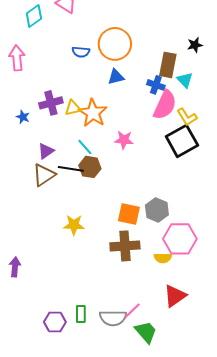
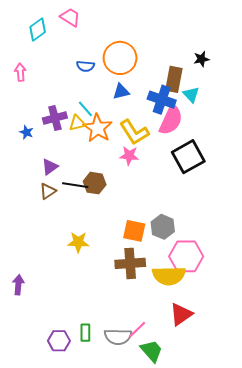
pink arrow: (17, 58) -> (20, 72), size x0.7
blue cross: (156, 85) -> (162, 100), size x1.5
yellow L-shape: (187, 117) -> (134, 132), moved, size x1.4
cyan line: (85, 147) -> (85, 109), moved
brown triangle: (44, 175) -> (48, 191), size x0.7
yellow semicircle: (163, 258) -> (169, 276), size x1.8

